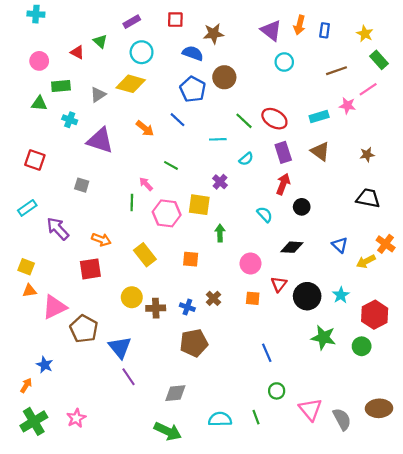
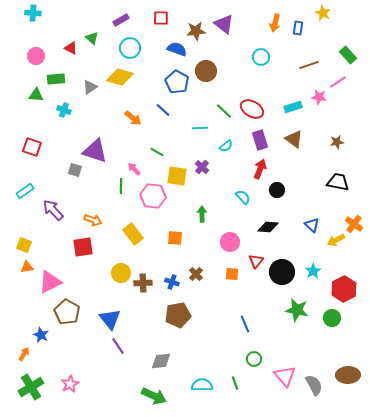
purple triangle: (271, 30) -> (224, 24), moved
yellow star: (365, 34) -> (323, 13), moved
purple triangle: (100, 140) -> (95, 151), moved
yellow square: (199, 205) -> (177, 176), moved
brown pentagon: (84, 329) -> (67, 312), moved

